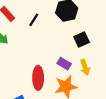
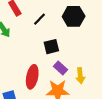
black square: (82, 39) -> (51, 47), moved

